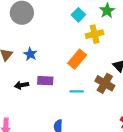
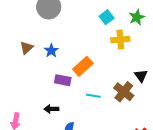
orange rectangle: (77, 59) -> (83, 66), moved
black arrow: (22, 85) -> (51, 109), moved

